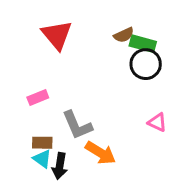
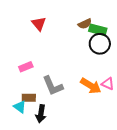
red triangle: (57, 35) -> (39, 24), size x0.7
orange arrow: (100, 153) -> (91, 86), moved
cyan triangle: (42, 159) -> (20, 107), moved

